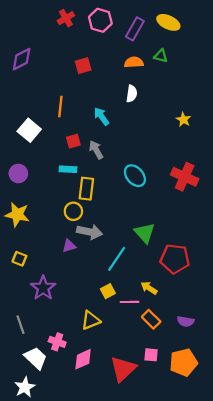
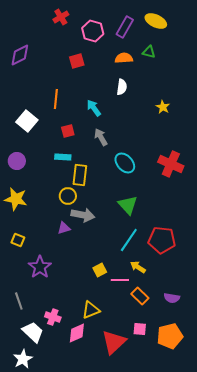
pink hexagon: (100, 20) -> (93, 31), moved
yellow star: (183, 120) -> (163, 107), moved
gray arrow: (96, 150) -> (101, 137), moved
green triangle: (145, 233) -> (128, 205), moved
cyan line: (117, 259) -> (129, 240), moved
yellow triangle: (91, 320) -> (91, 310), moved

